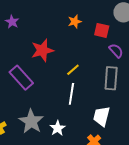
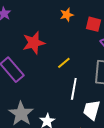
white line: (71, 94) -> (74, 89), moved

